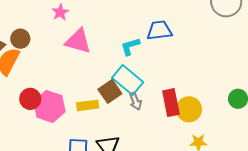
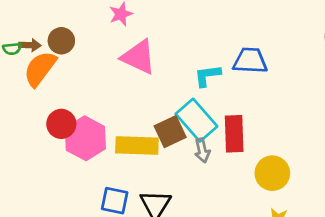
red rectangle: (171, 103) -> (234, 134), moved
yellow rectangle: (88, 105) -> (137, 145), size x1.4

